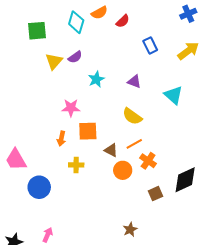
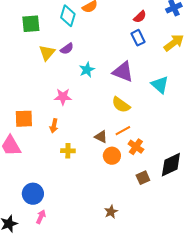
red semicircle: (123, 21) -> (140, 17), moved
purple triangle: (134, 81) -> (123, 72), size x1.6
orange square: (88, 131) -> (24, 119), moved
blue circle: (39, 187) -> (33, 194), moved
brown star: (130, 229) -> (111, 212), moved

